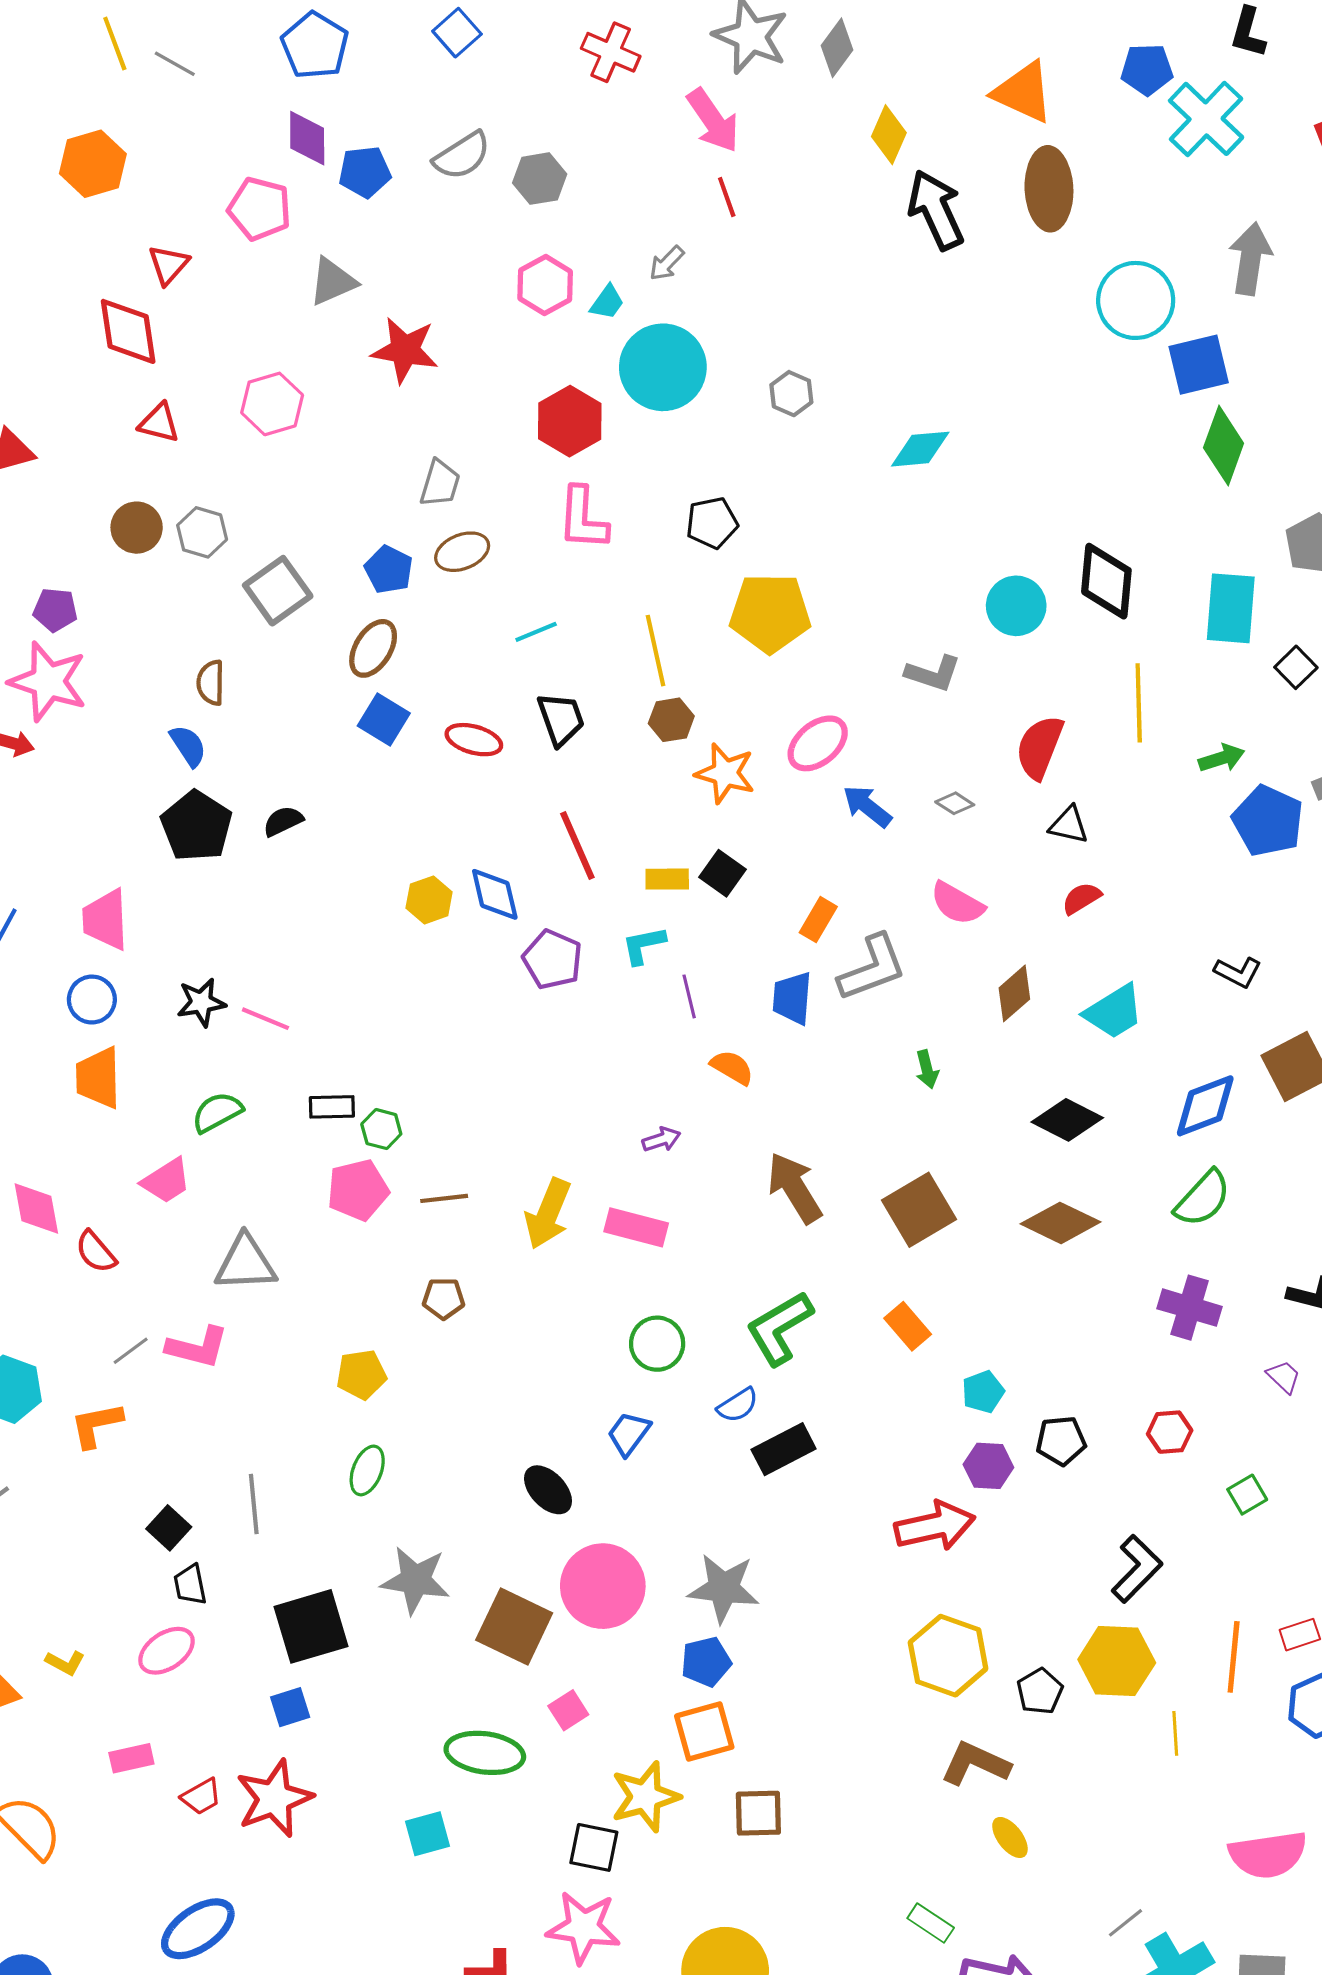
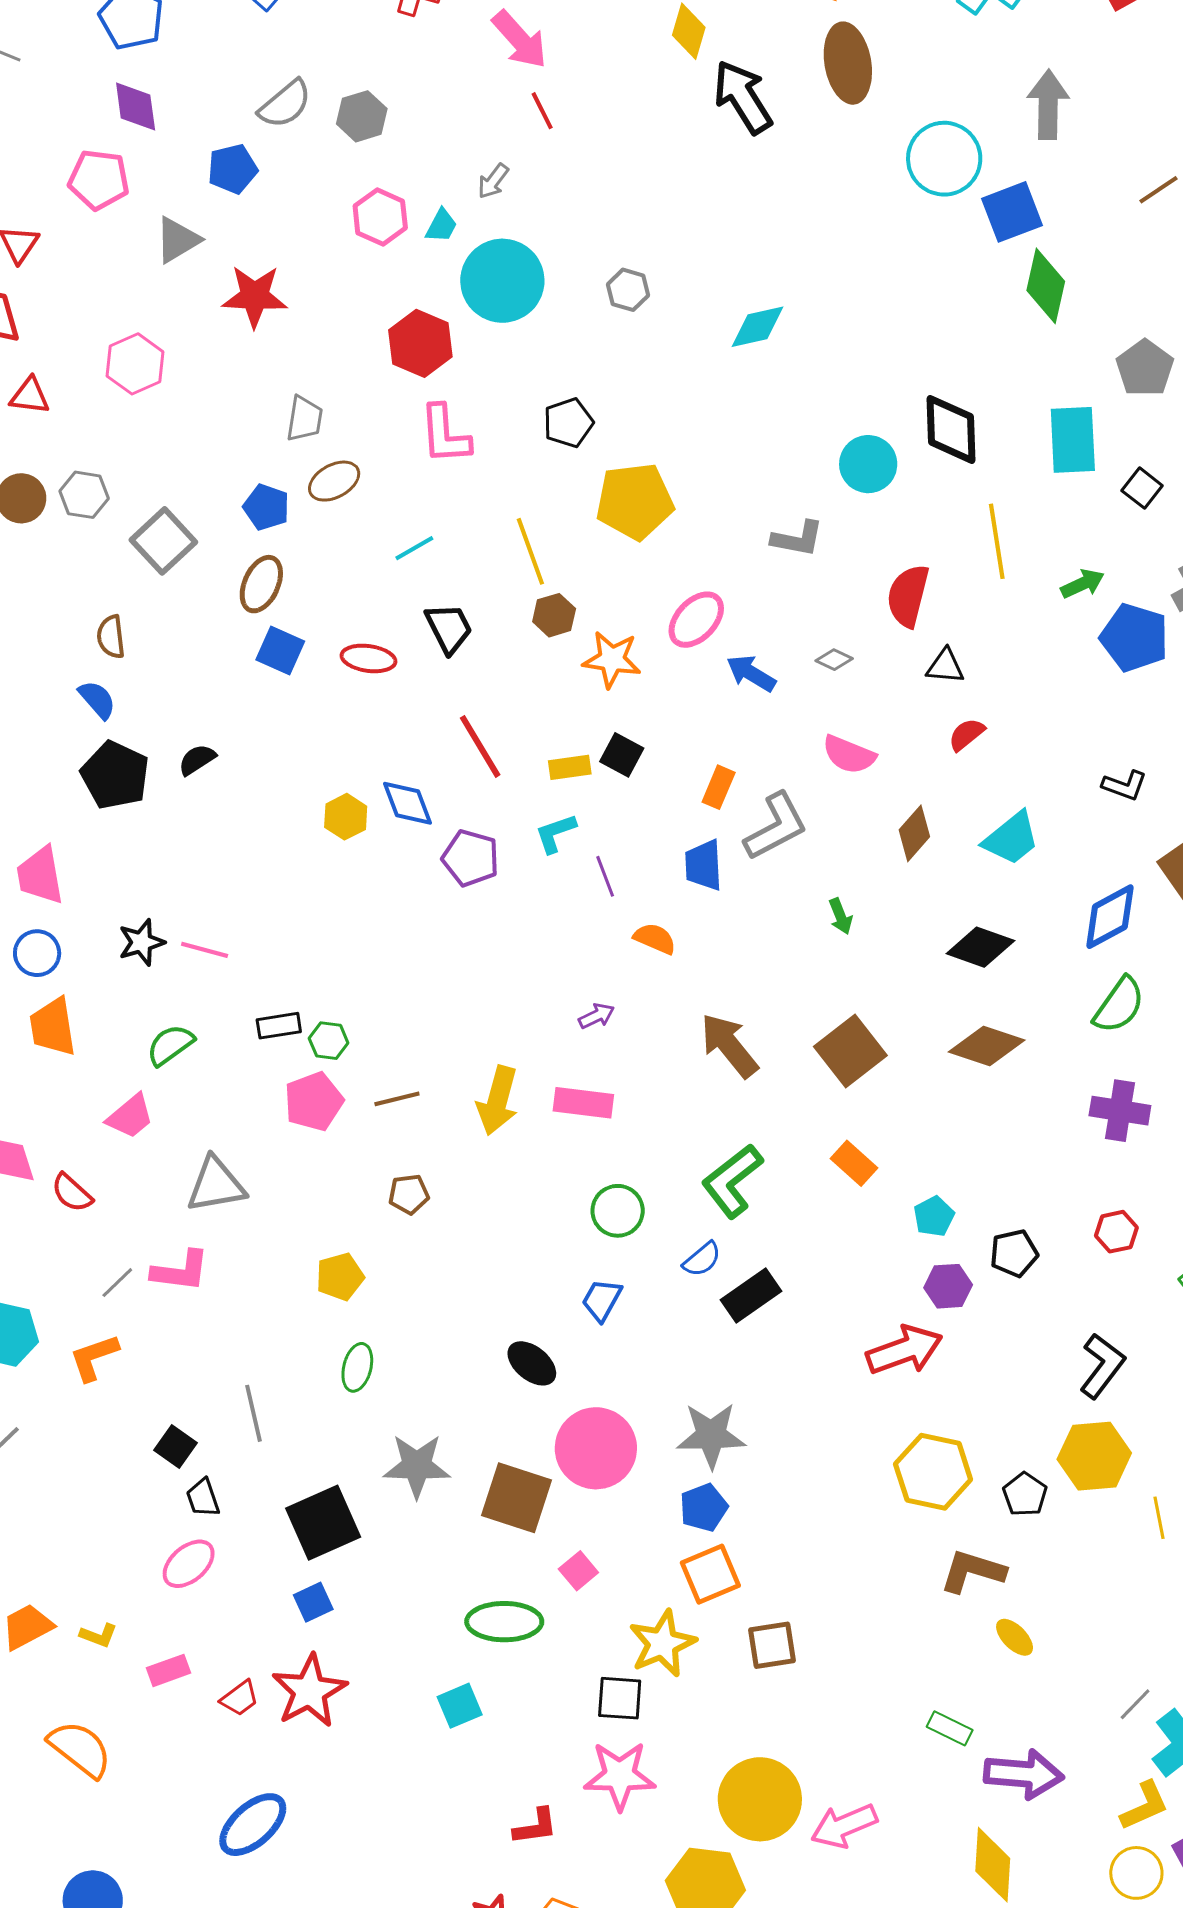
blue pentagon: (365, 172) -> (232, 169), moved
yellow L-shape: (65, 1663) -> (99, 1635), moved

